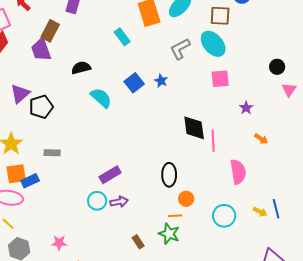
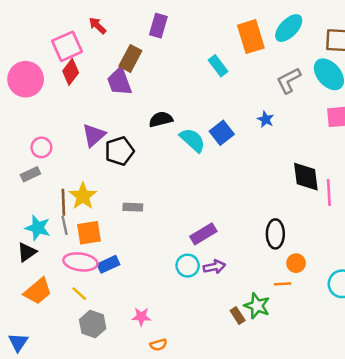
black semicircle: (81, 68) -> (161, 119), moved
blue square: (134, 83) -> (222, 133), moved
blue rectangle: (30, 181) -> (108, 264), moved
green star: (169, 234) -> (257, 306), moved

